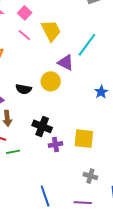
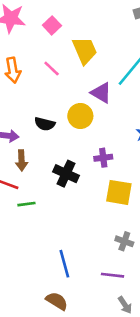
pink line: (24, 35) -> (52, 68), moved
purple cross: (55, 144) -> (103, 158), moved

